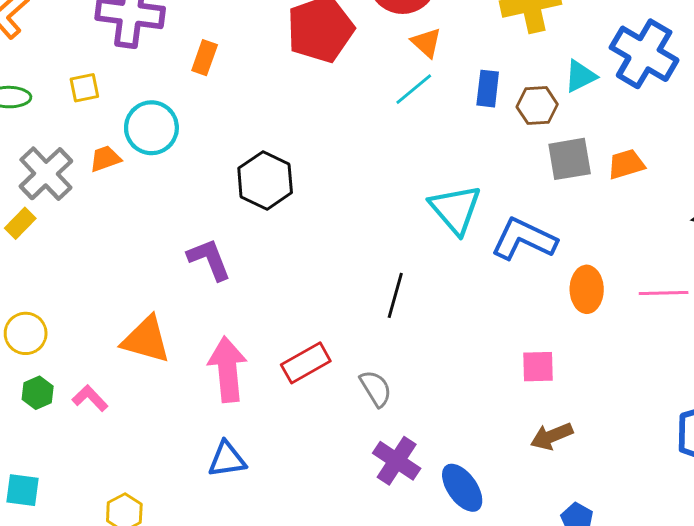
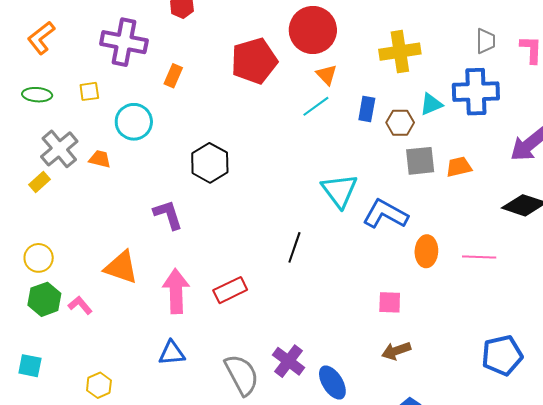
blue cross: (644, 54) -> (476, 92), turned -36
orange trapezoid: (105, 159) -> (100, 159), moved, turned 30
gray semicircle: (376, 388) -> (242, 375), moved, size x1.6
green hexagon: (38, 393) -> (44, 299), size x1.5

